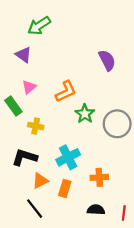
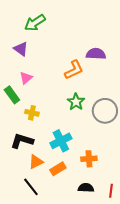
purple semicircle: (107, 60) -> (96, 54), turned -60
orange L-shape: (66, 91) -> (74, 70), moved
orange rectangle: (65, 189) -> (58, 169), turned 42

